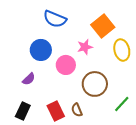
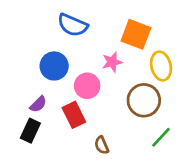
orange square: (103, 26) -> (136, 34), turned -30
brown circle: (95, 84) -> (144, 100), moved
black rectangle: (23, 111) -> (30, 131), moved
red rectangle: (56, 111) -> (74, 115), moved

